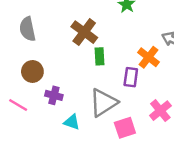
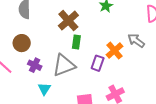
gray triangle: (103, 103) -> (64, 65), moved
cyan triangle: (72, 122) -> (44, 89), turned 32

